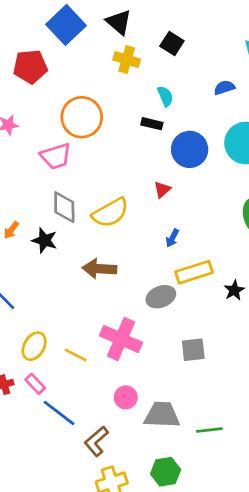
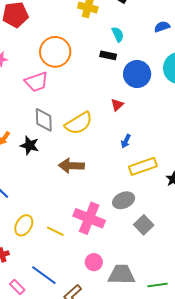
gray ellipse: (161, 297) -> (124, 200), moved
gray square: (193, 350) -> (144, 225), turned -36
pink rectangle: (35, 384) -> (17, 287), moved

